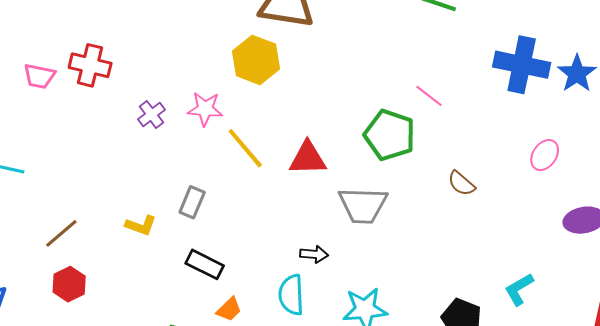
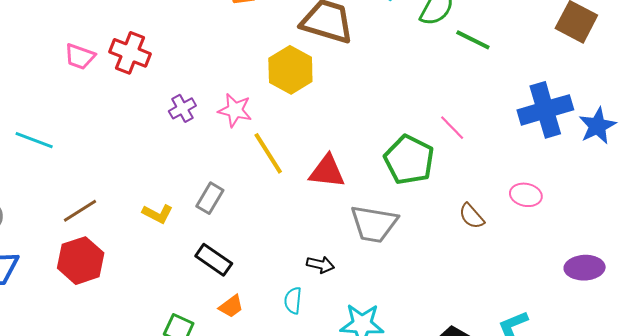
blue cross: (522, 65) -> (545, 110), turned -36
pink ellipse: (545, 155) -> (526, 195), moved, turned 60
red hexagon: (69, 284) -> (81, 261), size x1.4
cyan semicircle: (291, 295) -> (293, 301), size x0.7

